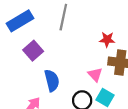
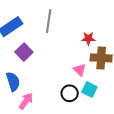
blue semicircle: (52, 81) -> (13, 82), moved

